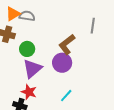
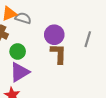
brown L-shape: (67, 44) -> (58, 54), turned 120
purple circle: (62, 63) -> (54, 35), moved

